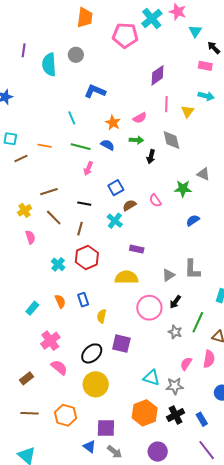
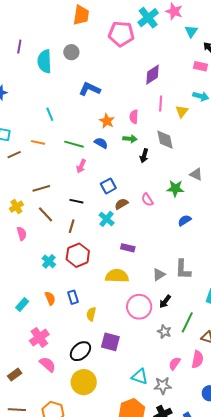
cyan line: (72, 118) -> (50, 114), moved
pink semicircle: (140, 118) -> (134, 117), turned 120

